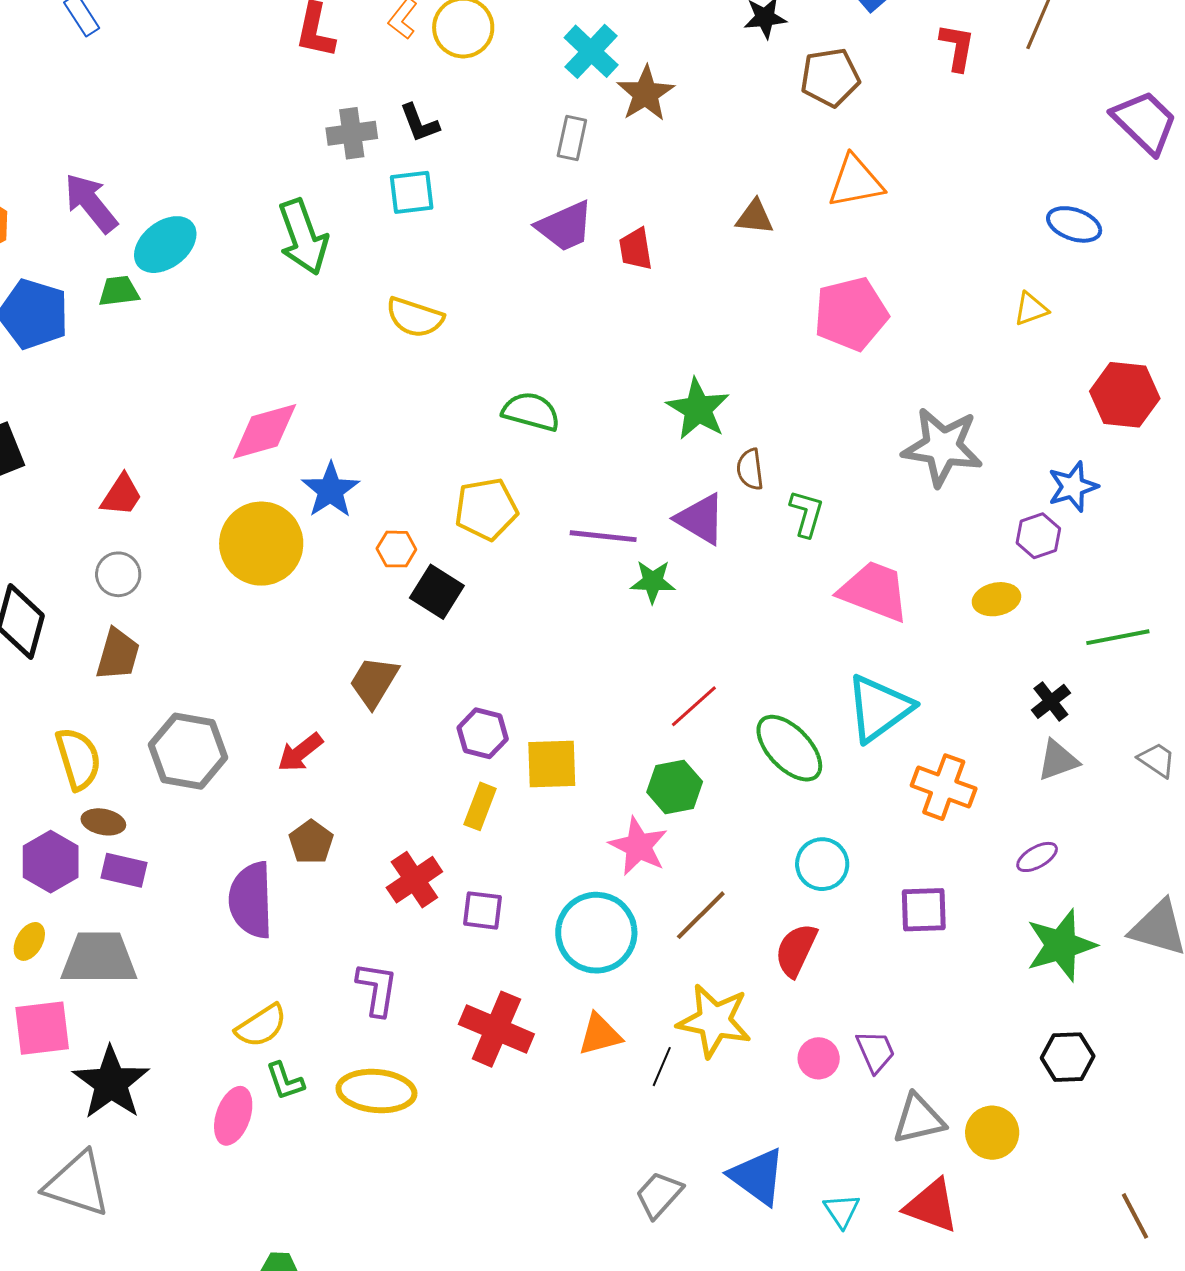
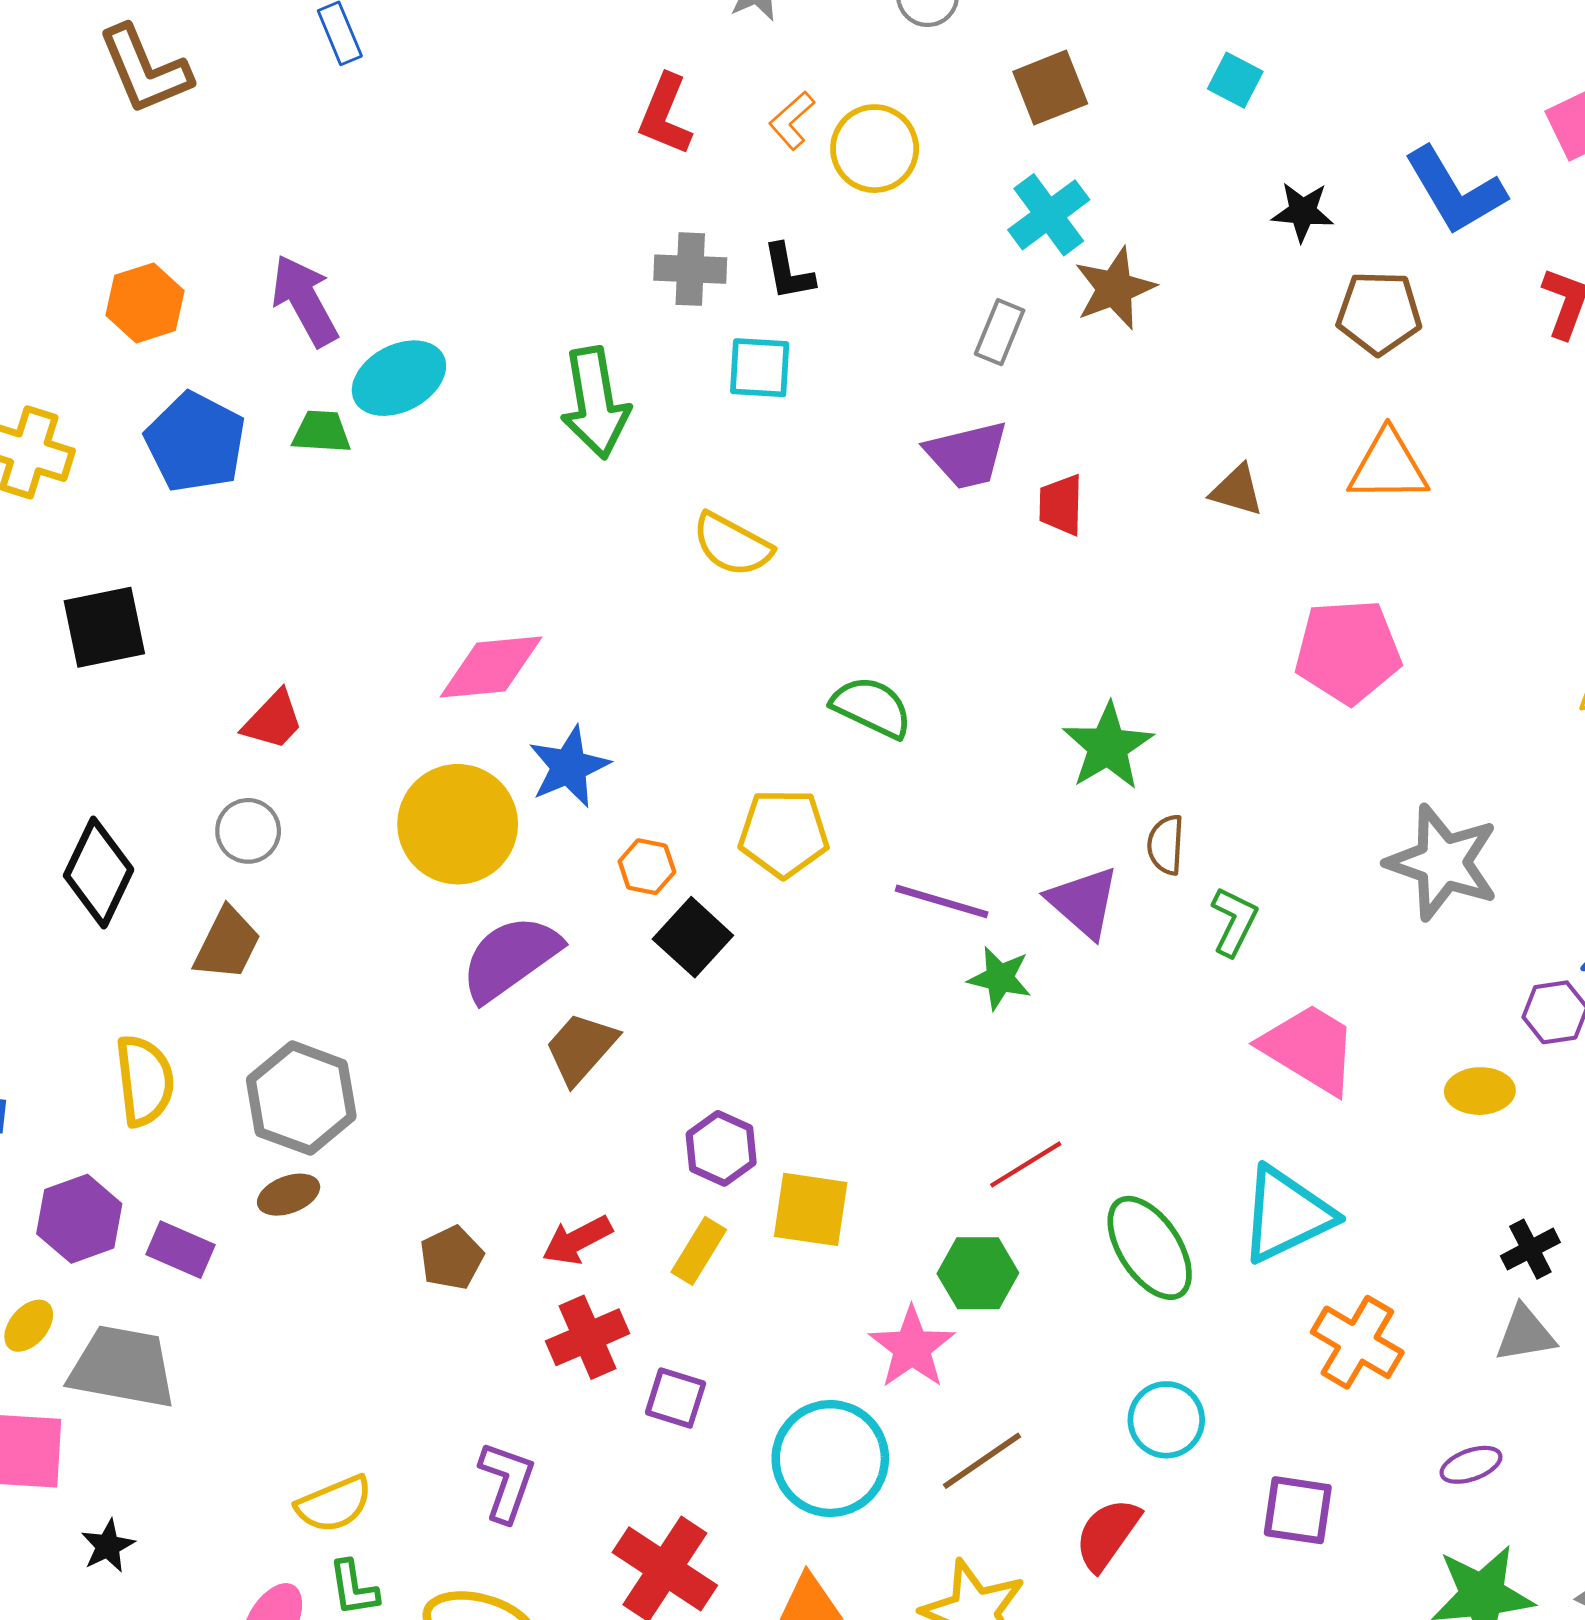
red arrow: (300, 752) -> (577, 1240), moved
brown ellipse: (103, 822) -> (289, 1195), moved, turned -42
purple semicircle: (251, 900) -> (510, 958), moved, turned 46
black star: (111, 1083) -> (108, 1546), size x0.5

